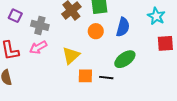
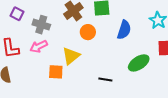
orange circle: (96, 31) -> (88, 32), moved
green ellipse: (125, 59) -> (139, 63), moved
orange square: (85, 76) -> (56, 72), moved

